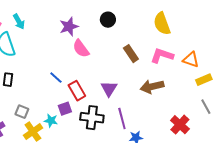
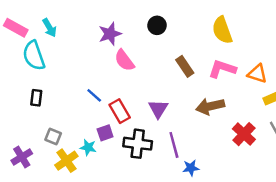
red cross: (180, 125) -> (244, 134), moved

